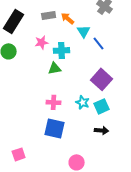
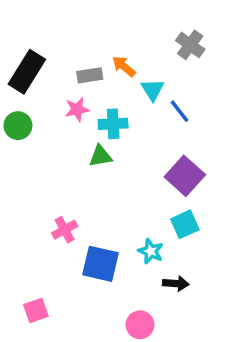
gray rectangle: (49, 15) -> (90, 75), moved
pink cross: (54, 102) -> (65, 230), moved, turned -32
cyan star: (83, 102) -> (151, 251), moved
black arrow: (102, 130) -> (176, 284), moved

